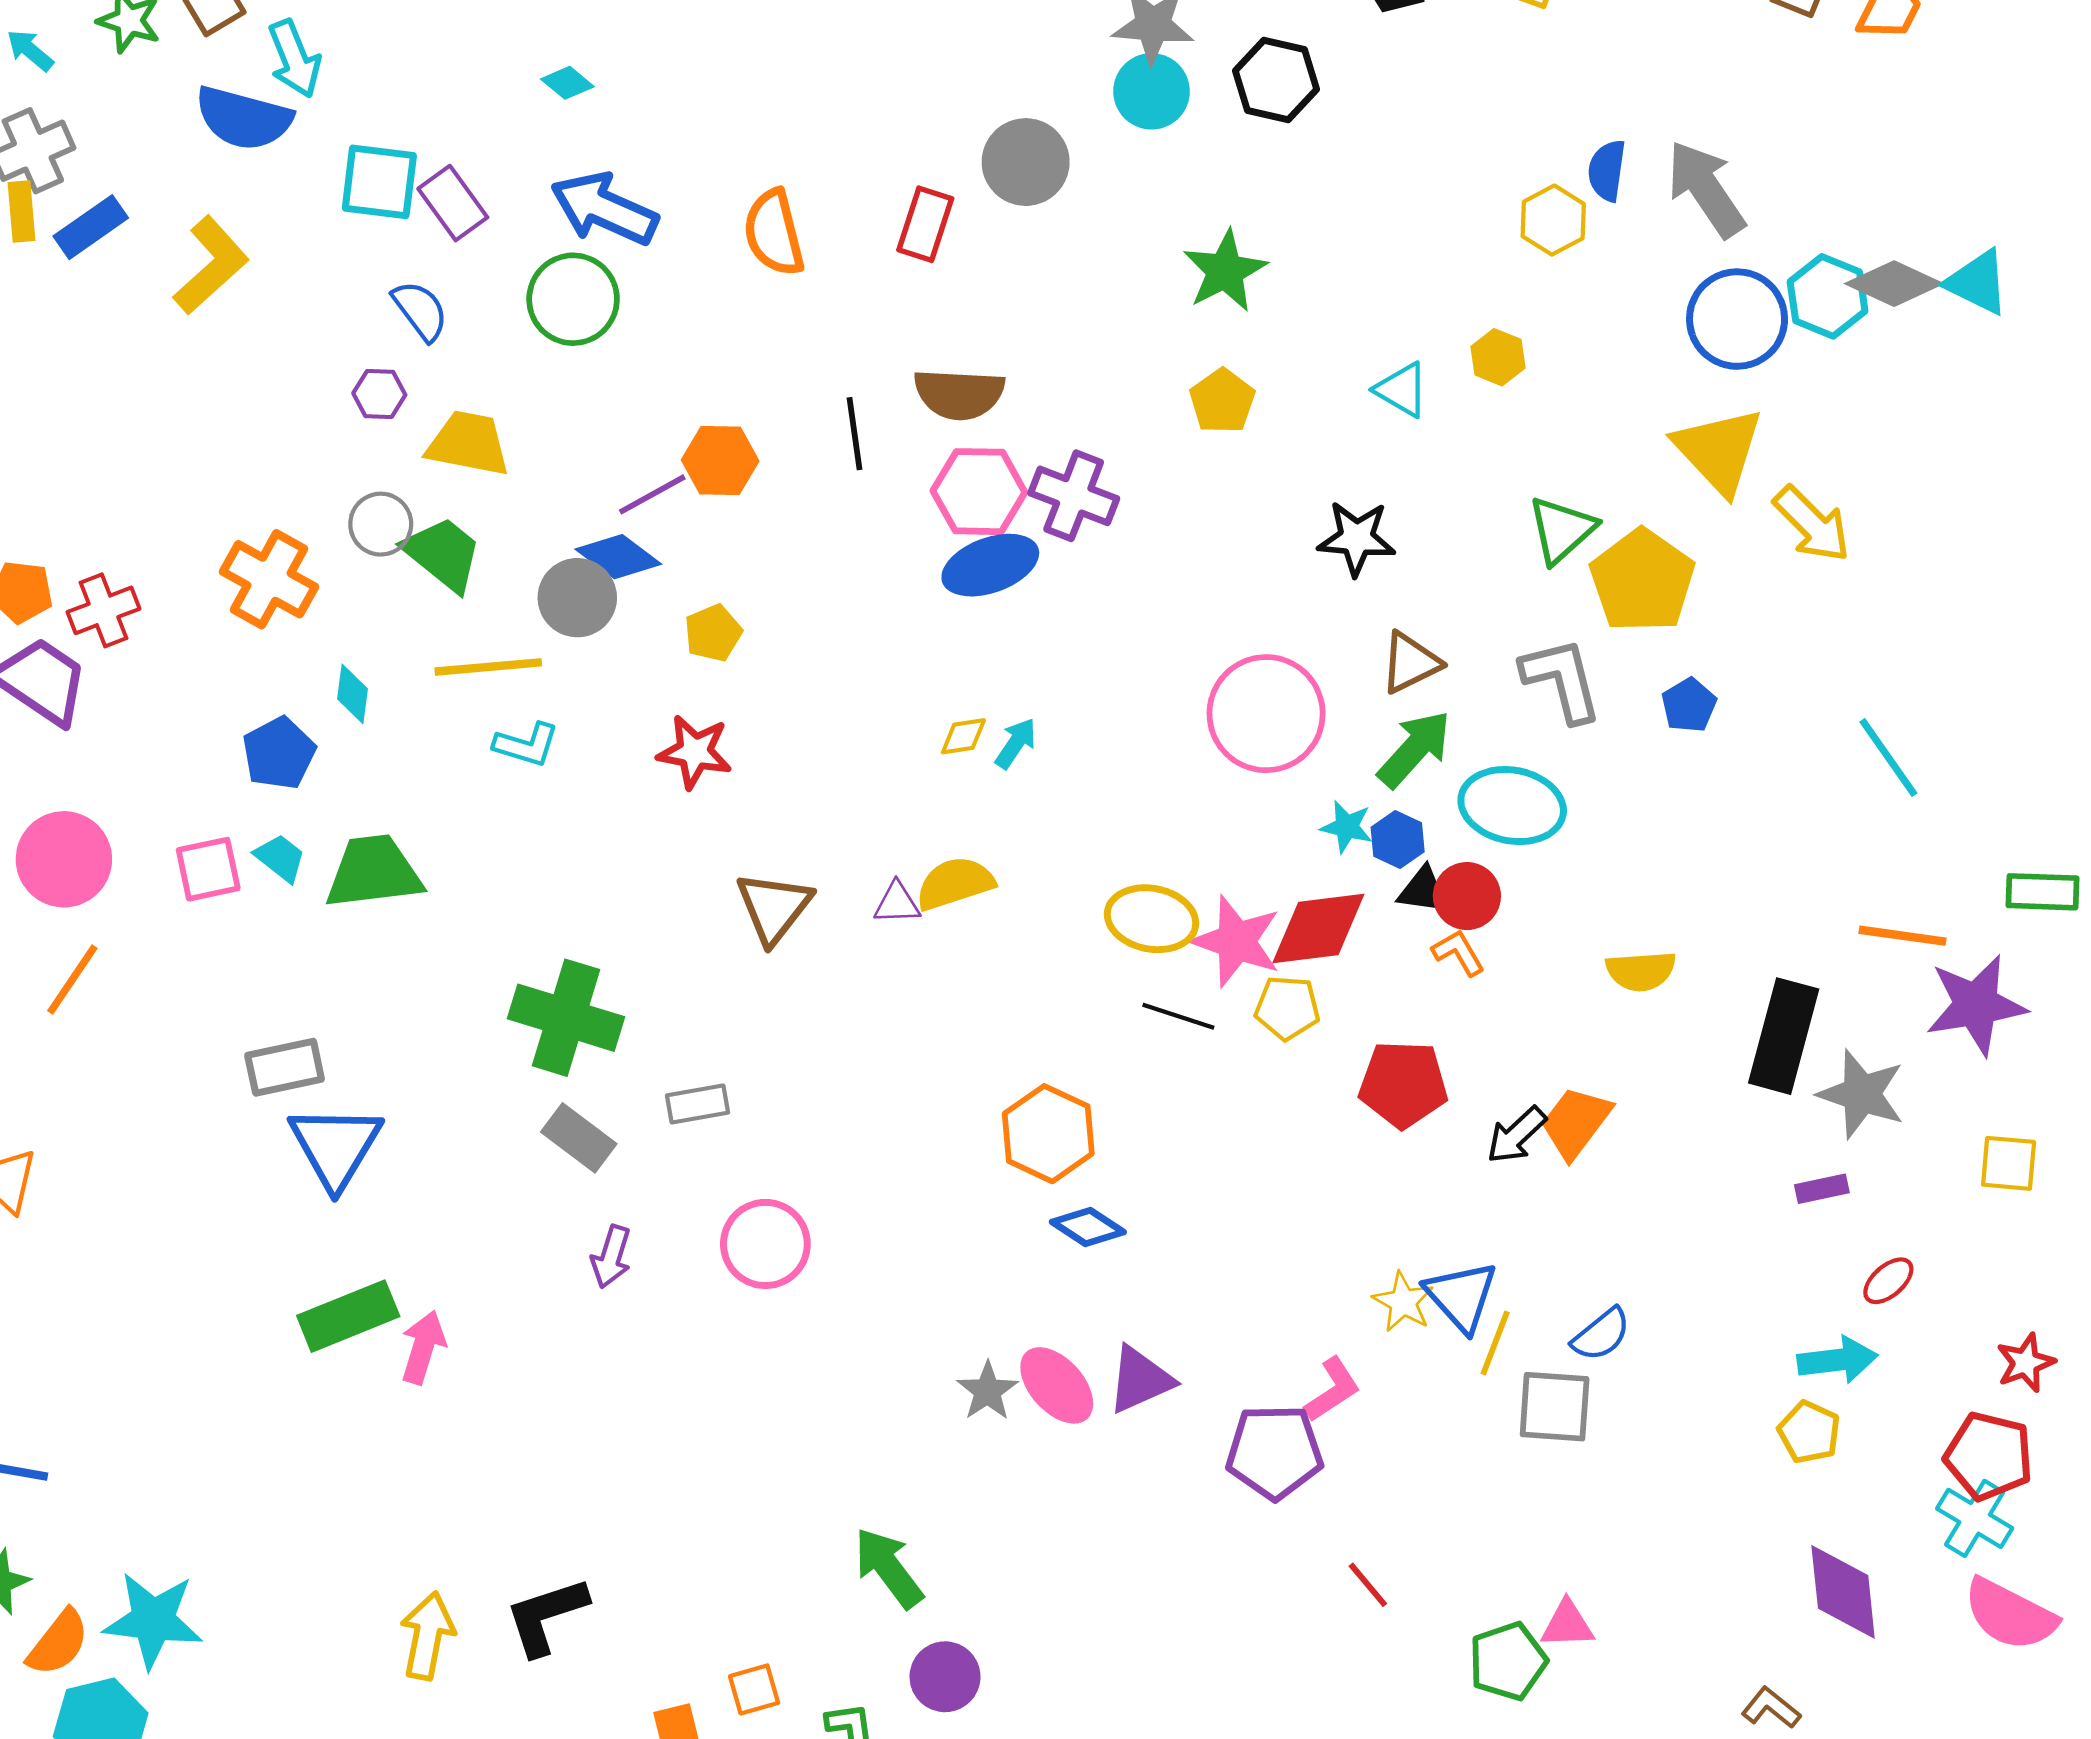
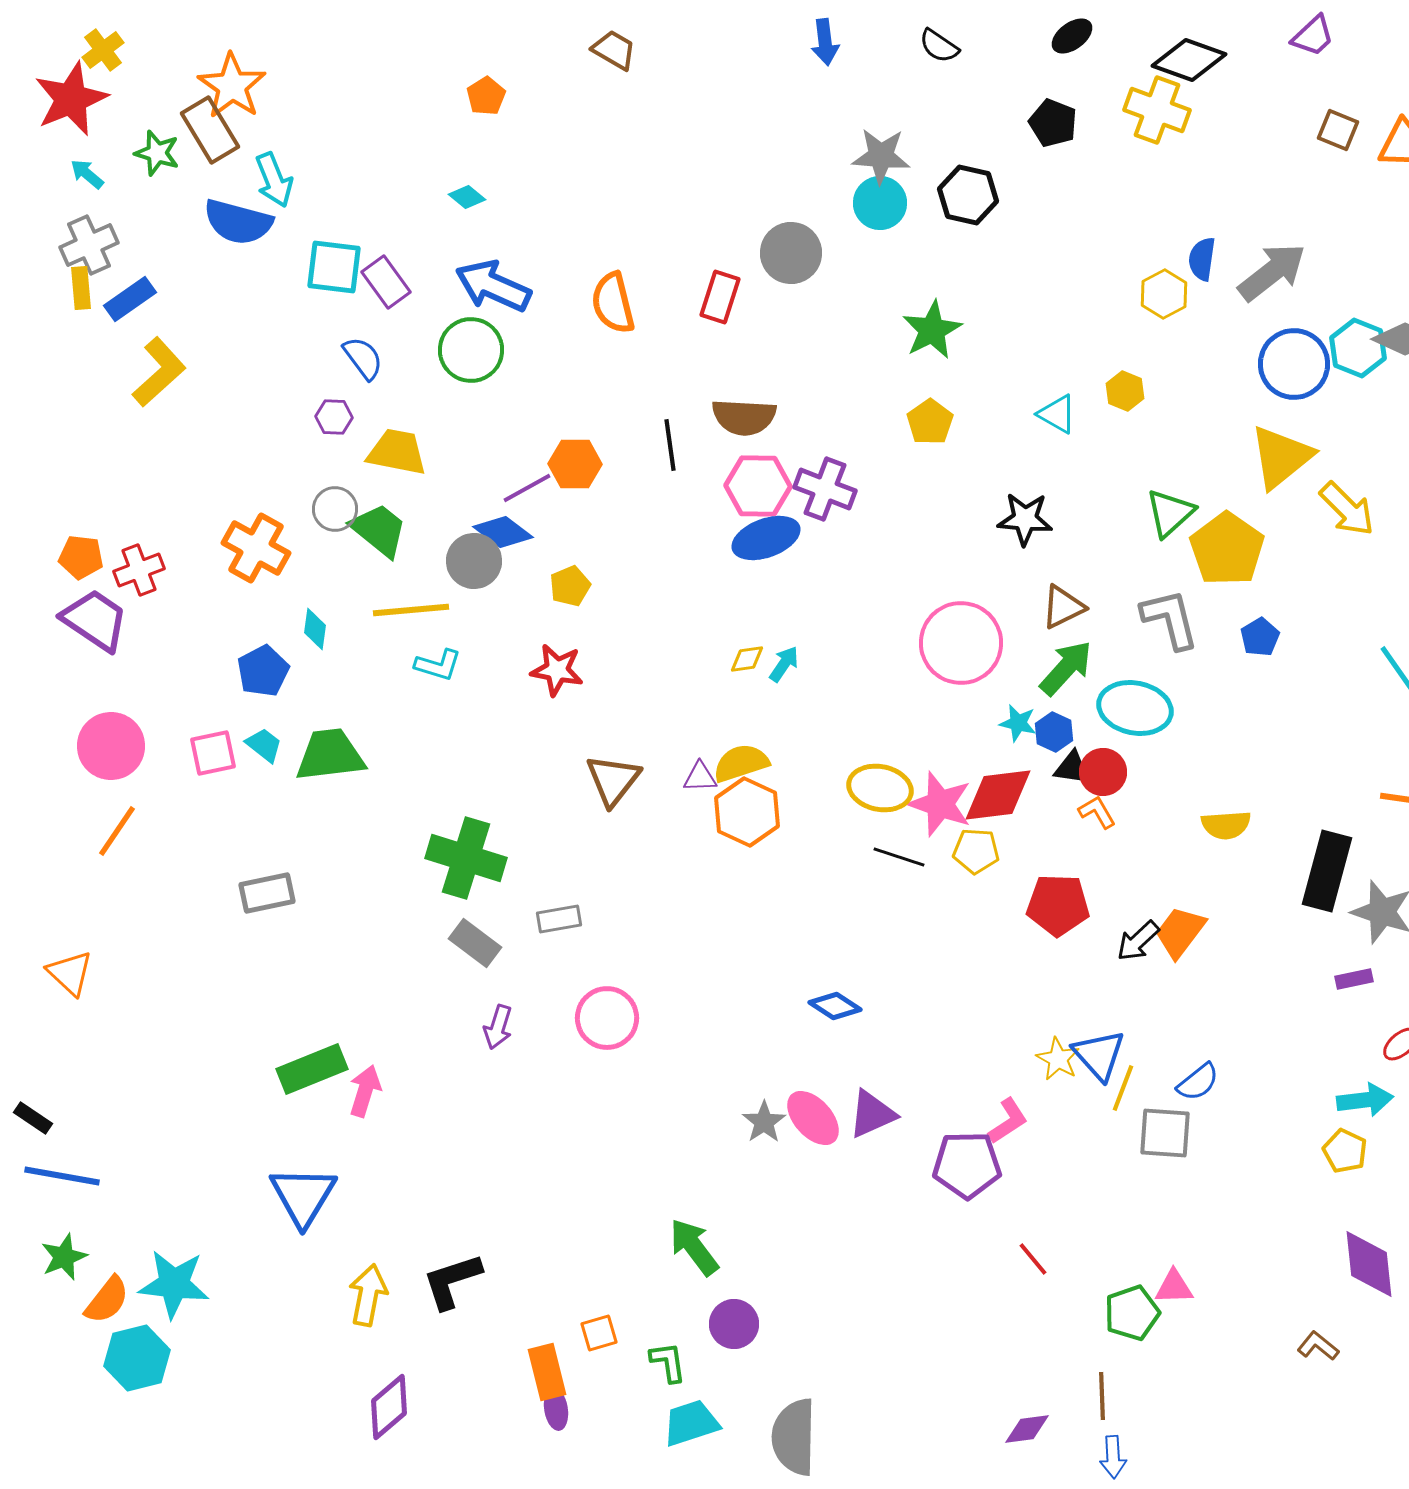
gray arrow: (1706, 189) -> (1272, 272), turned 86
yellow L-shape: (211, 265) -> (159, 372), moved
yellow triangle: (1719, 451) -> (1281, 457), turned 34
orange hexagon: (1048, 1134) -> (747, 812), moved
blue triangle: (335, 1146) -> (303, 1196), moved

